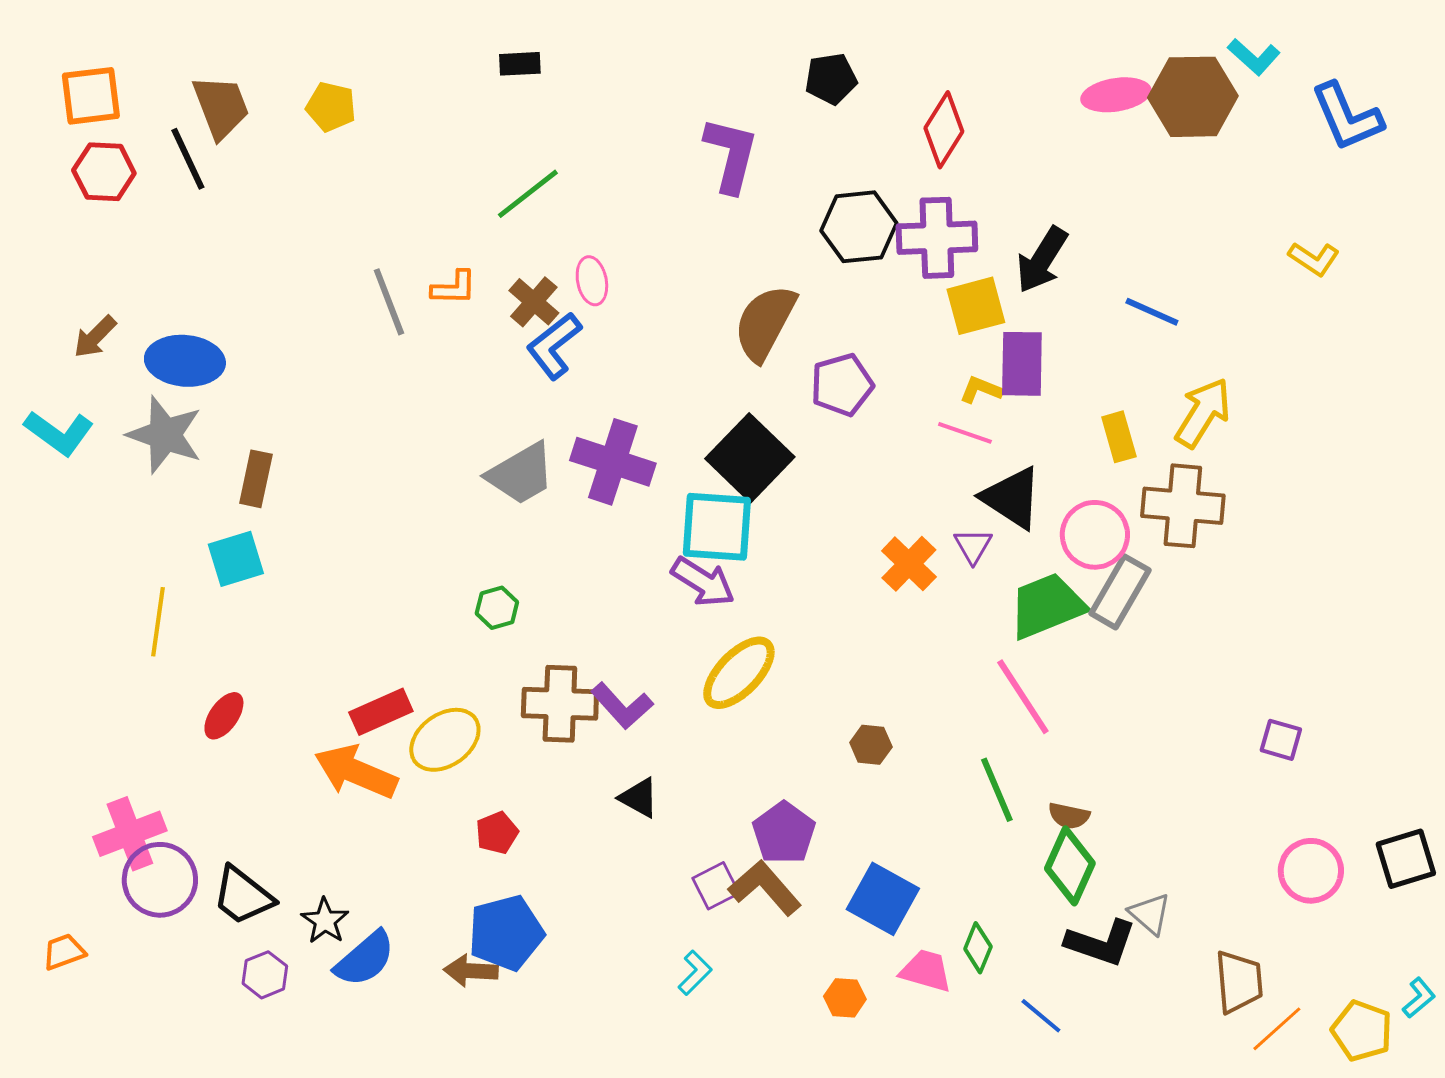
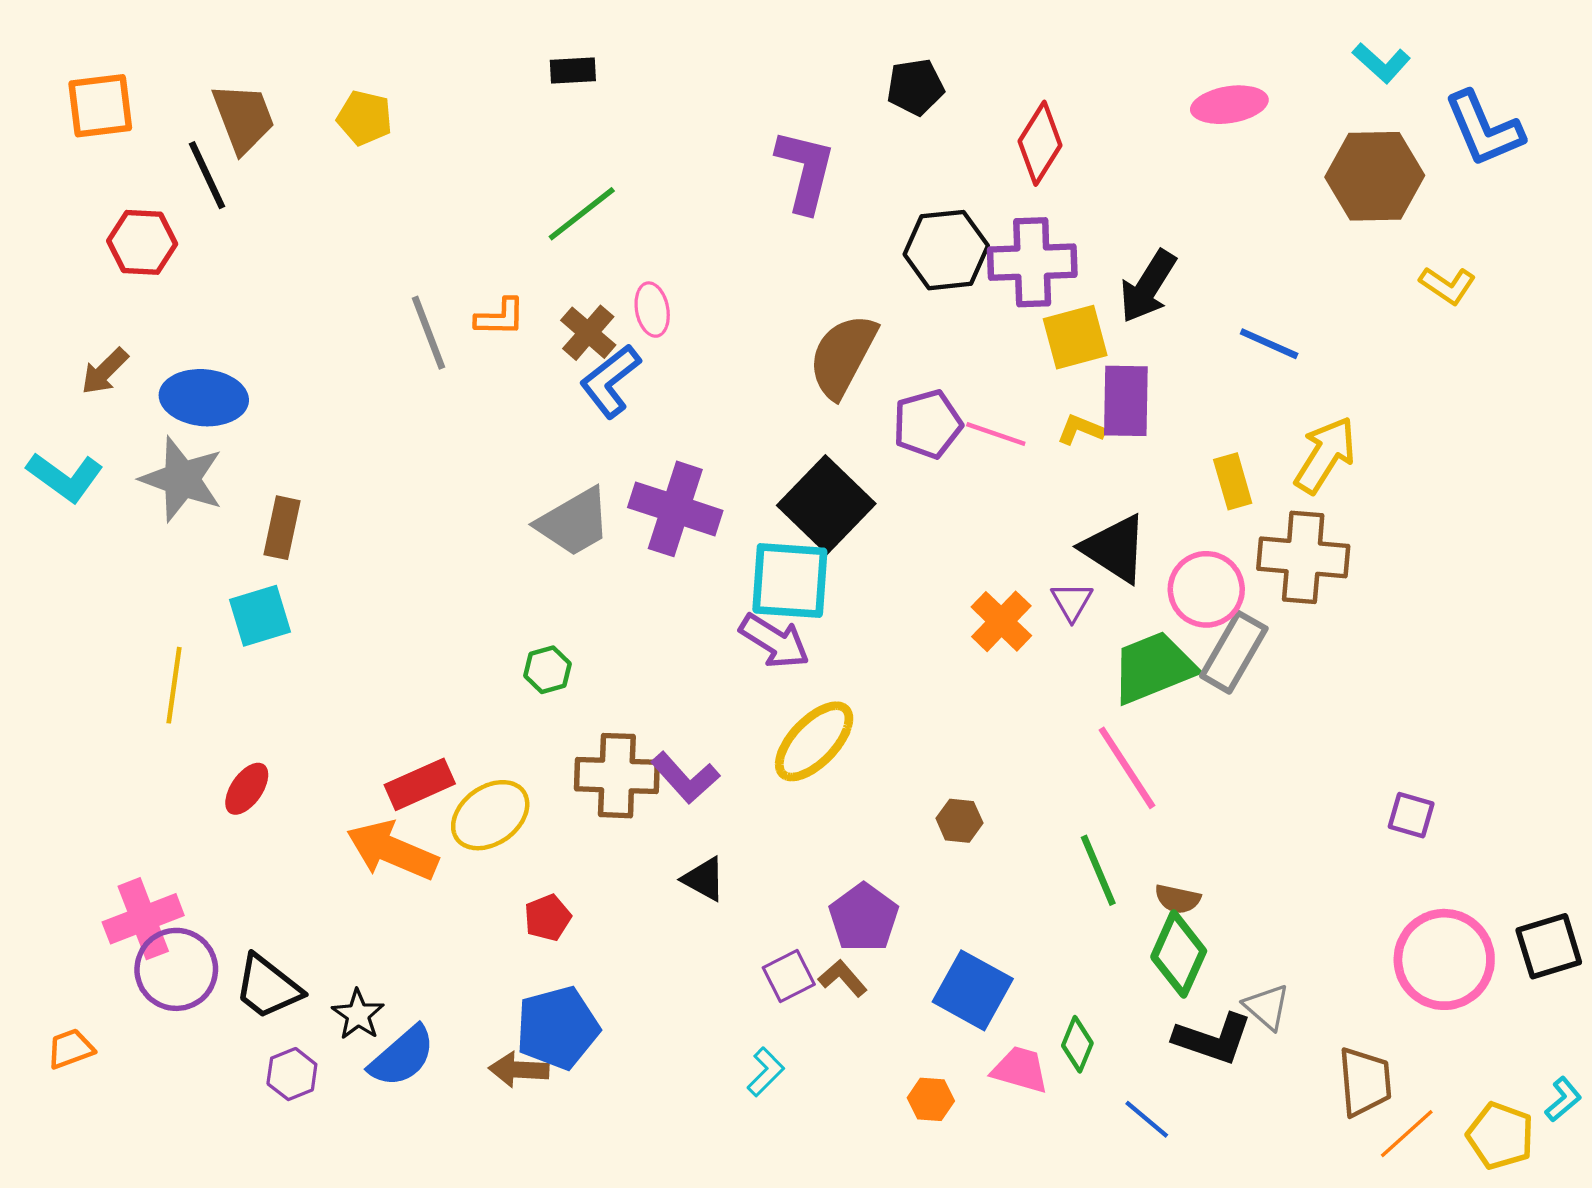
brown hexagon: (1193, 97) -> (1375, 176), moved
red hexagon: (104, 172) -> (142, 242), moved
pink line: (965, 433) -> (996, 434), moved
pink circle: (1311, 871) -> (1444, 959), size x1.4
brown L-shape: (765, 888) -> (843, 978), size x0.6

